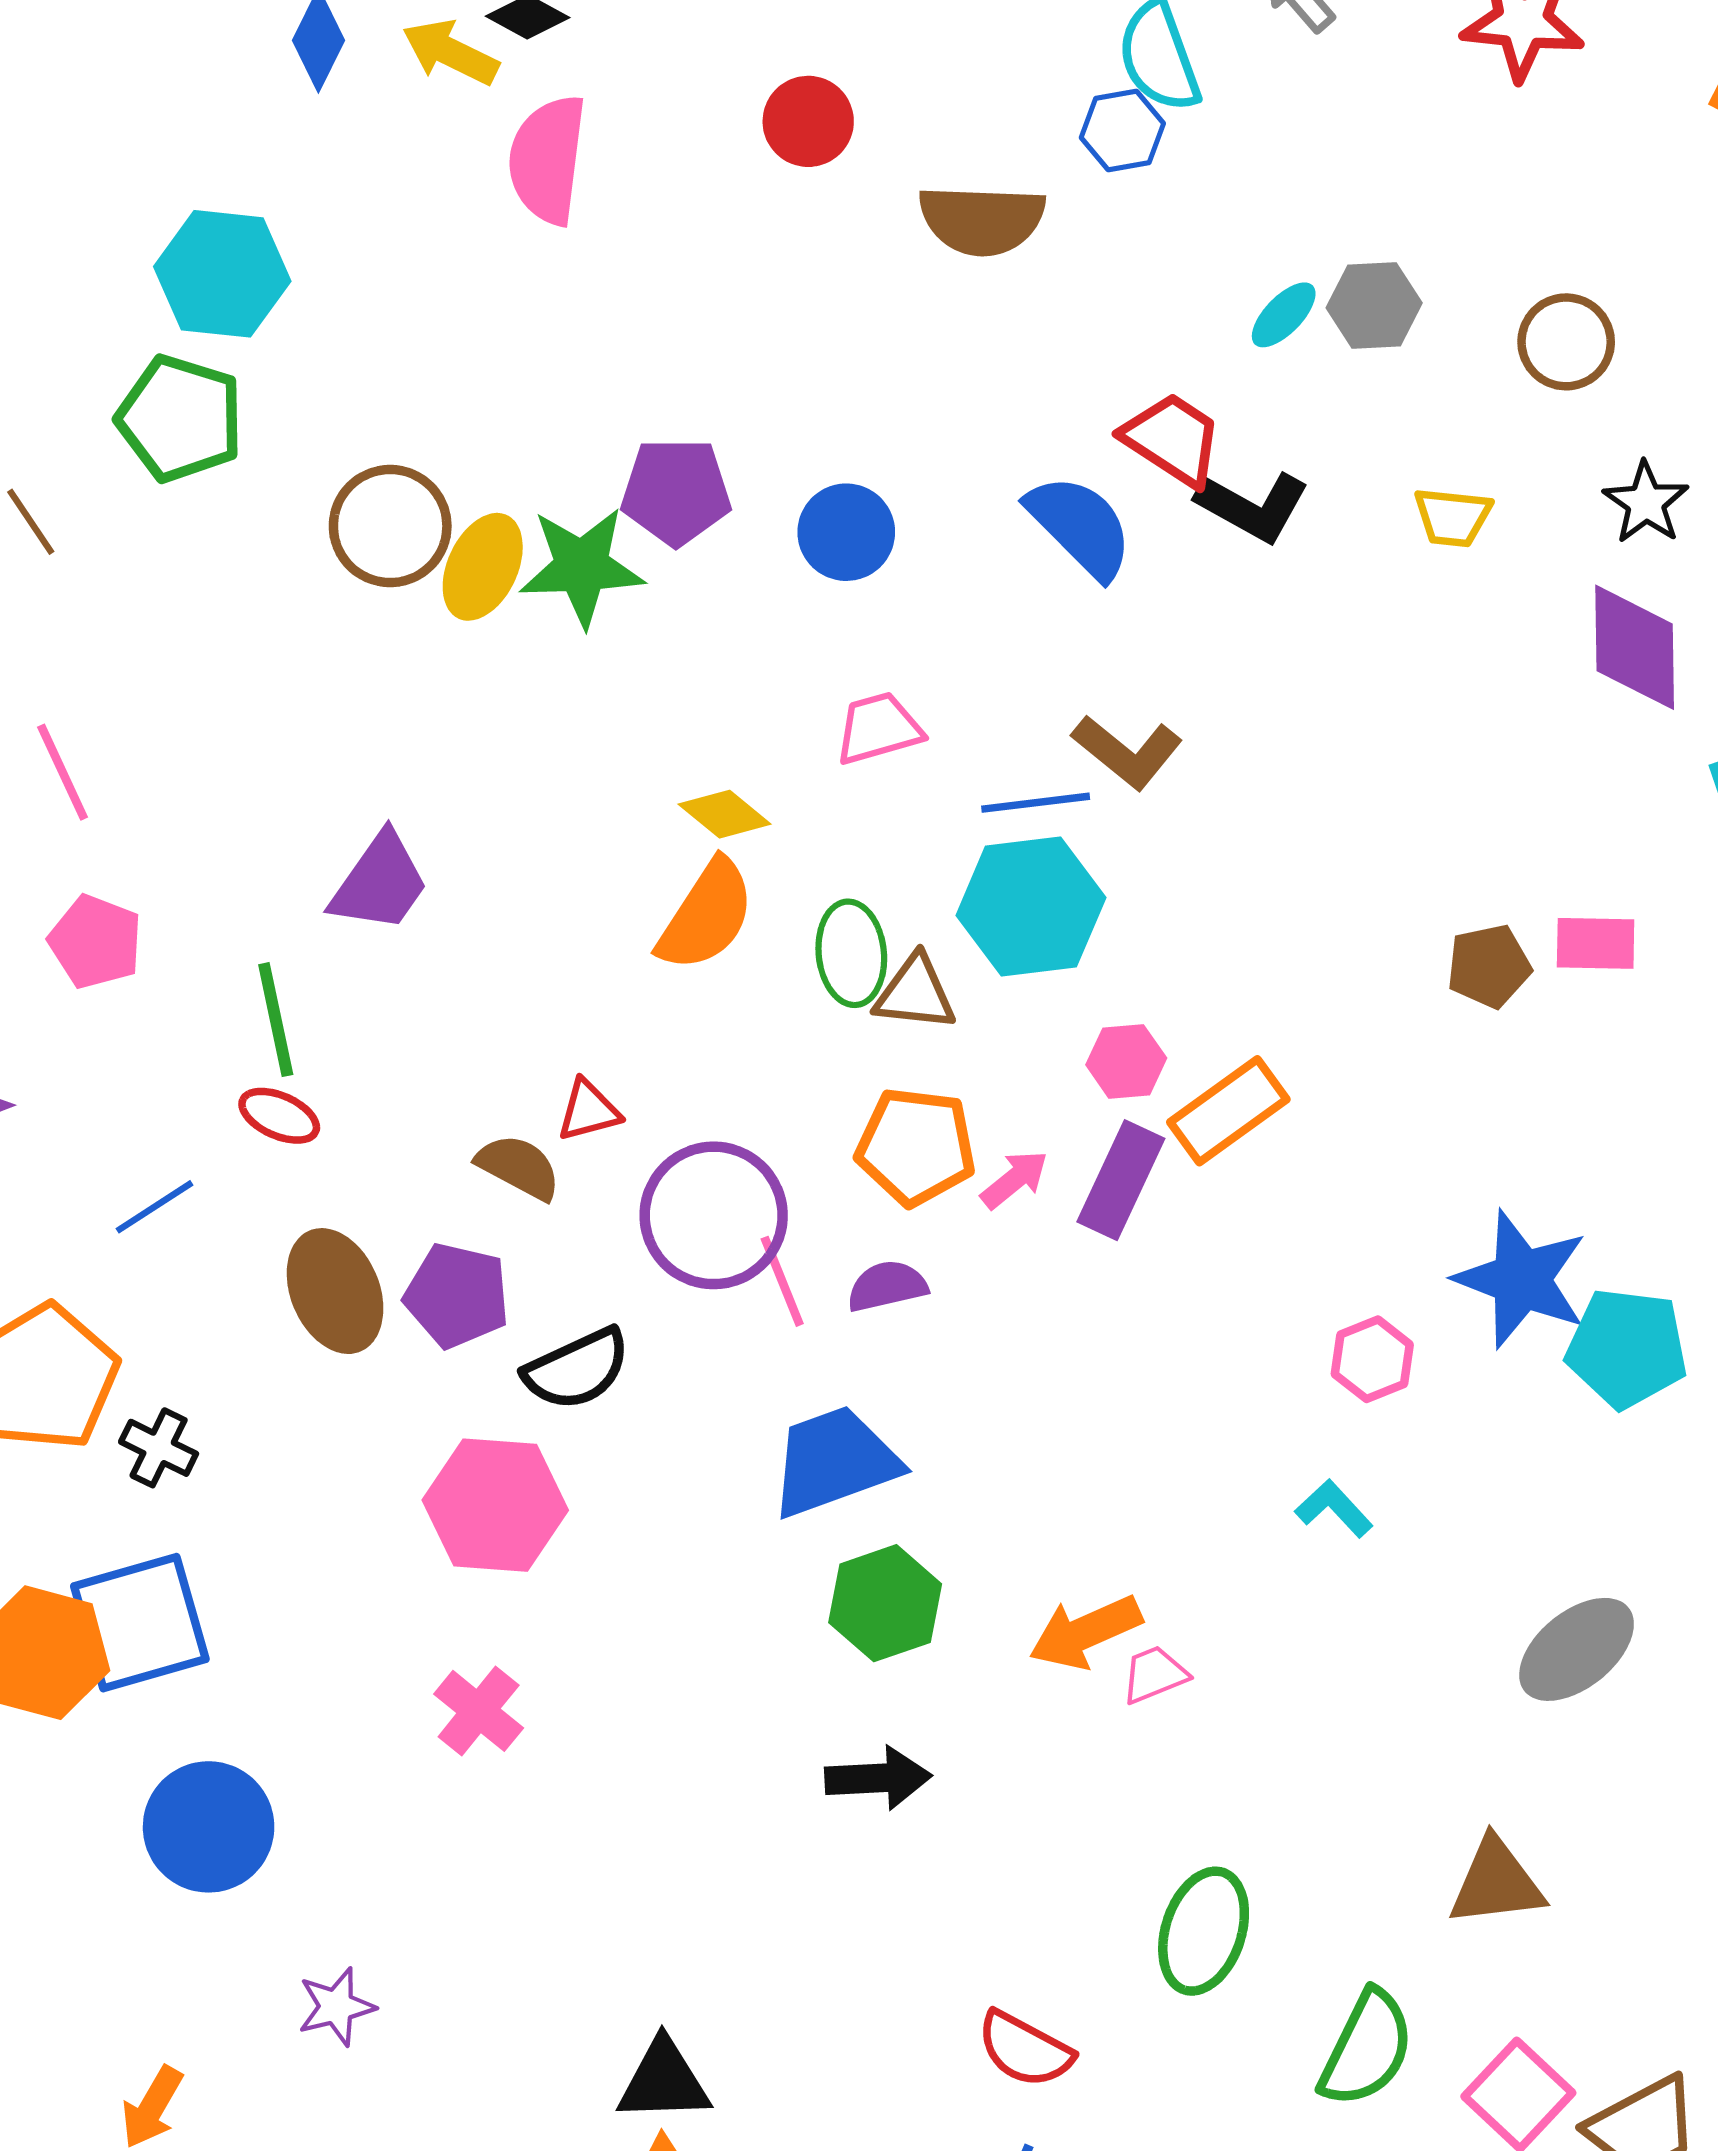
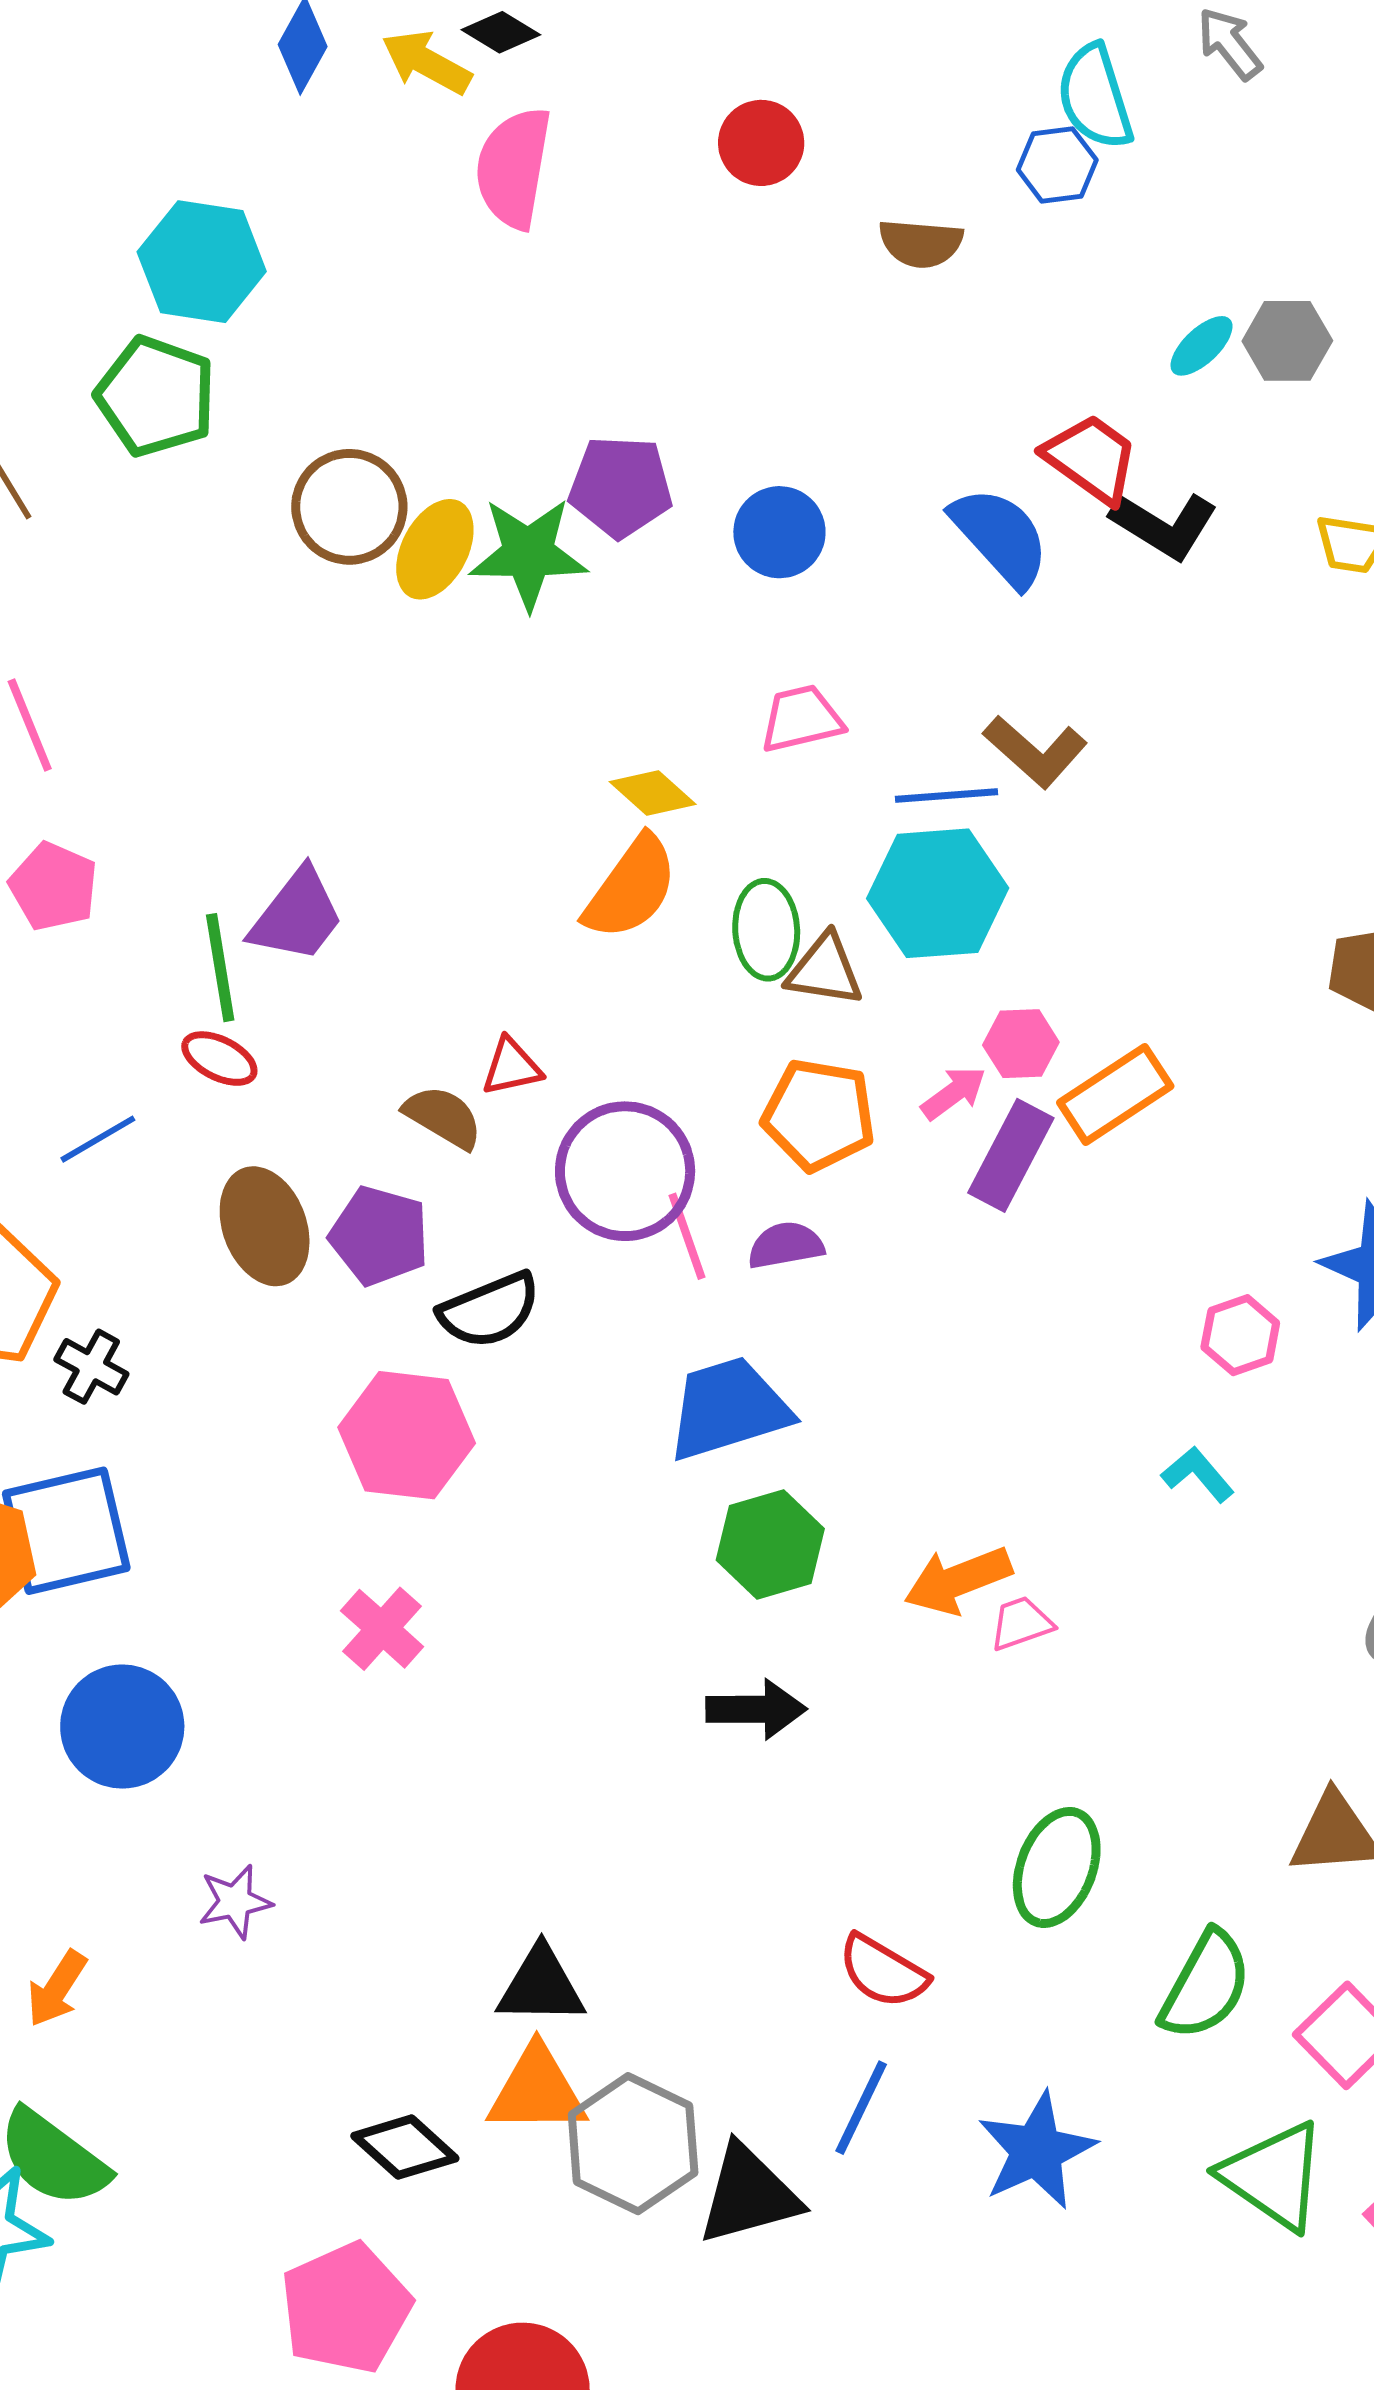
brown semicircle: (982, 220) -> (921, 243), size x0.7
purple trapezoid: (380, 883) -> (297, 916), moved
pink arrow: (1015, 1179) -> (954, 1093), moved

